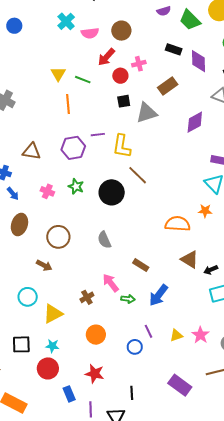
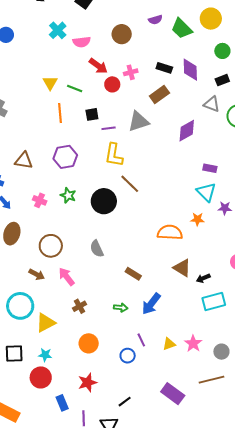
brown circle: (121, 31) -> (122, 34), moved
black rectangle: (174, 49) -> (164, 68), moved
red arrow: (106, 57) -> (98, 66), turned -96
black square: (124, 101) -> (92, 114), moved
purple line: (98, 135) -> (109, 128), moved
pink arrow: (111, 283) -> (67, 277), moved
cyan circle: (28, 297) -> (20, 306), size x1.4
red star: (95, 374) -> (87, 382), turned -30
black line: (132, 393) -> (125, 402), turned 56

